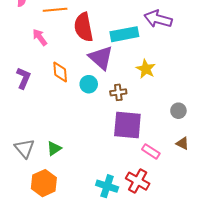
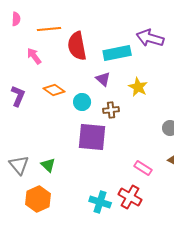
purple triangle: (101, 58) -> (103, 79), moved, size x0.6
orange diamond: (60, 72) -> (54, 90), turned -50
purple square: (127, 125) -> (92, 137), moved
green triangle: (54, 148) -> (48, 165), turned -42

